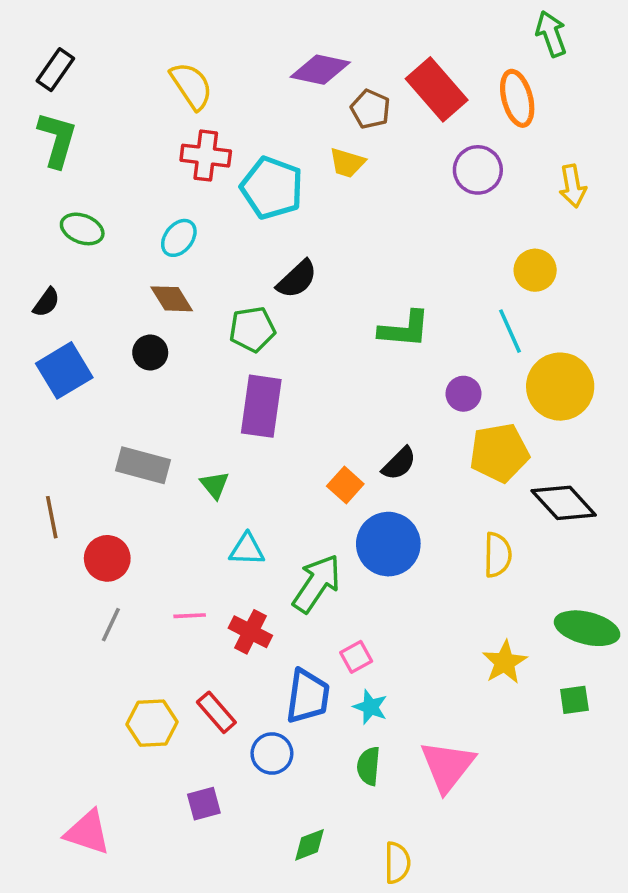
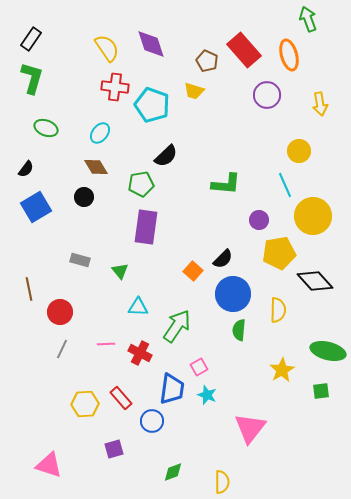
purple diamond: (320, 70) -> (151, 44), moved, turned 60
gray rectangle: (143, 465) -> (80, 260), size x0.7
blue circle: (388, 544) -> (233, 294), moved
green semicircle: (369, 766) -> (239, 330), moved

